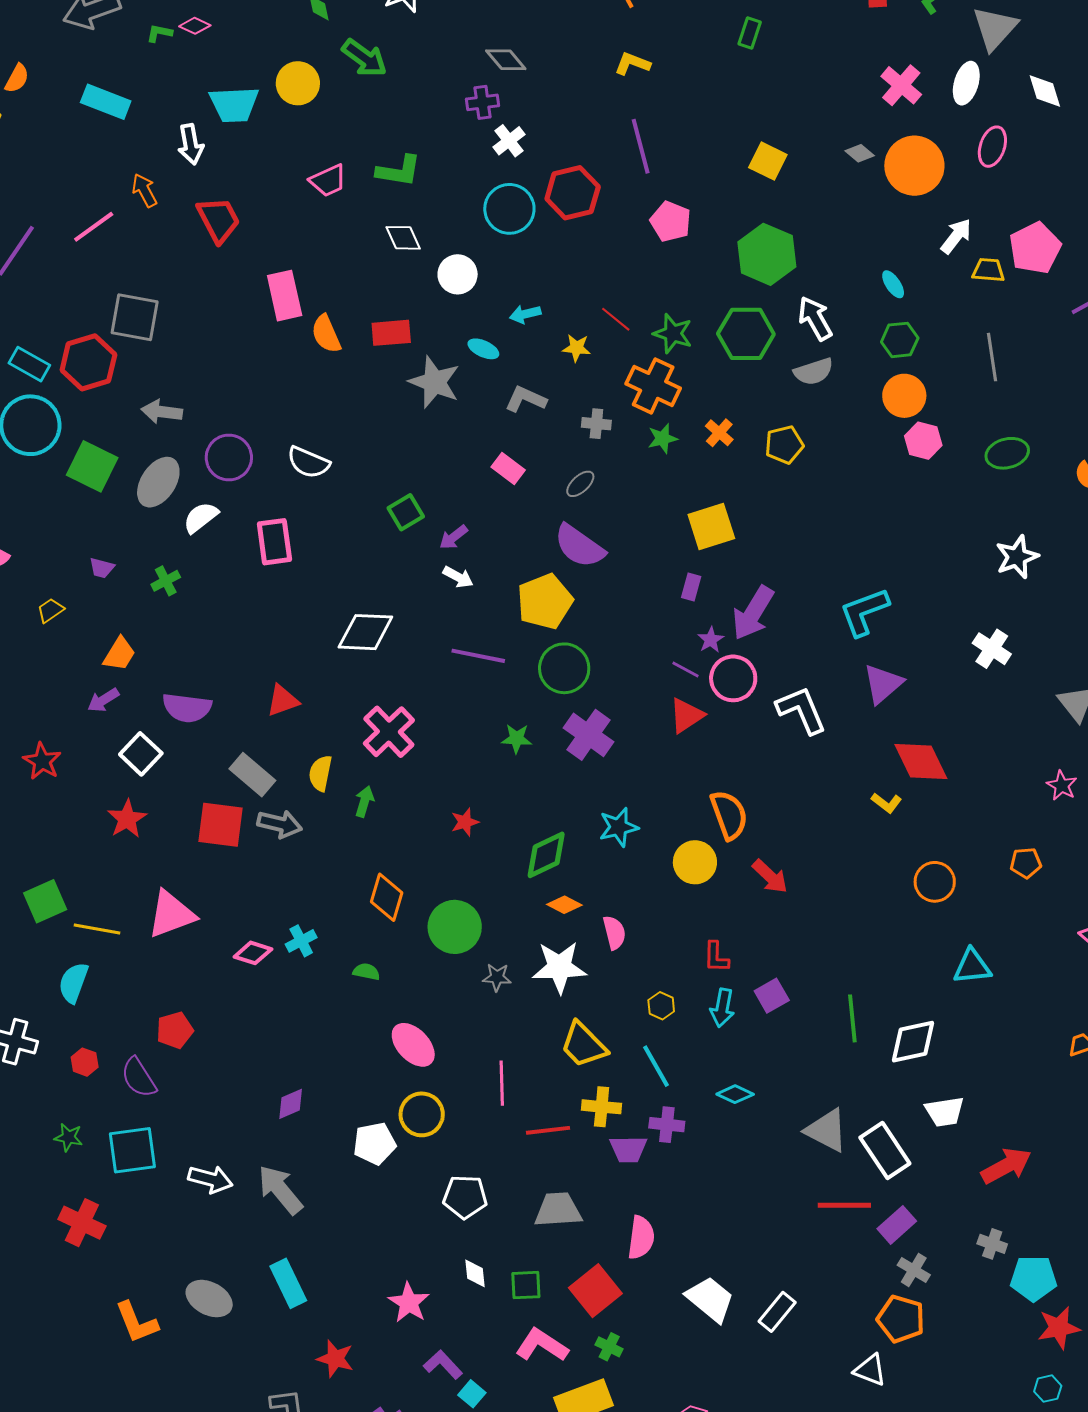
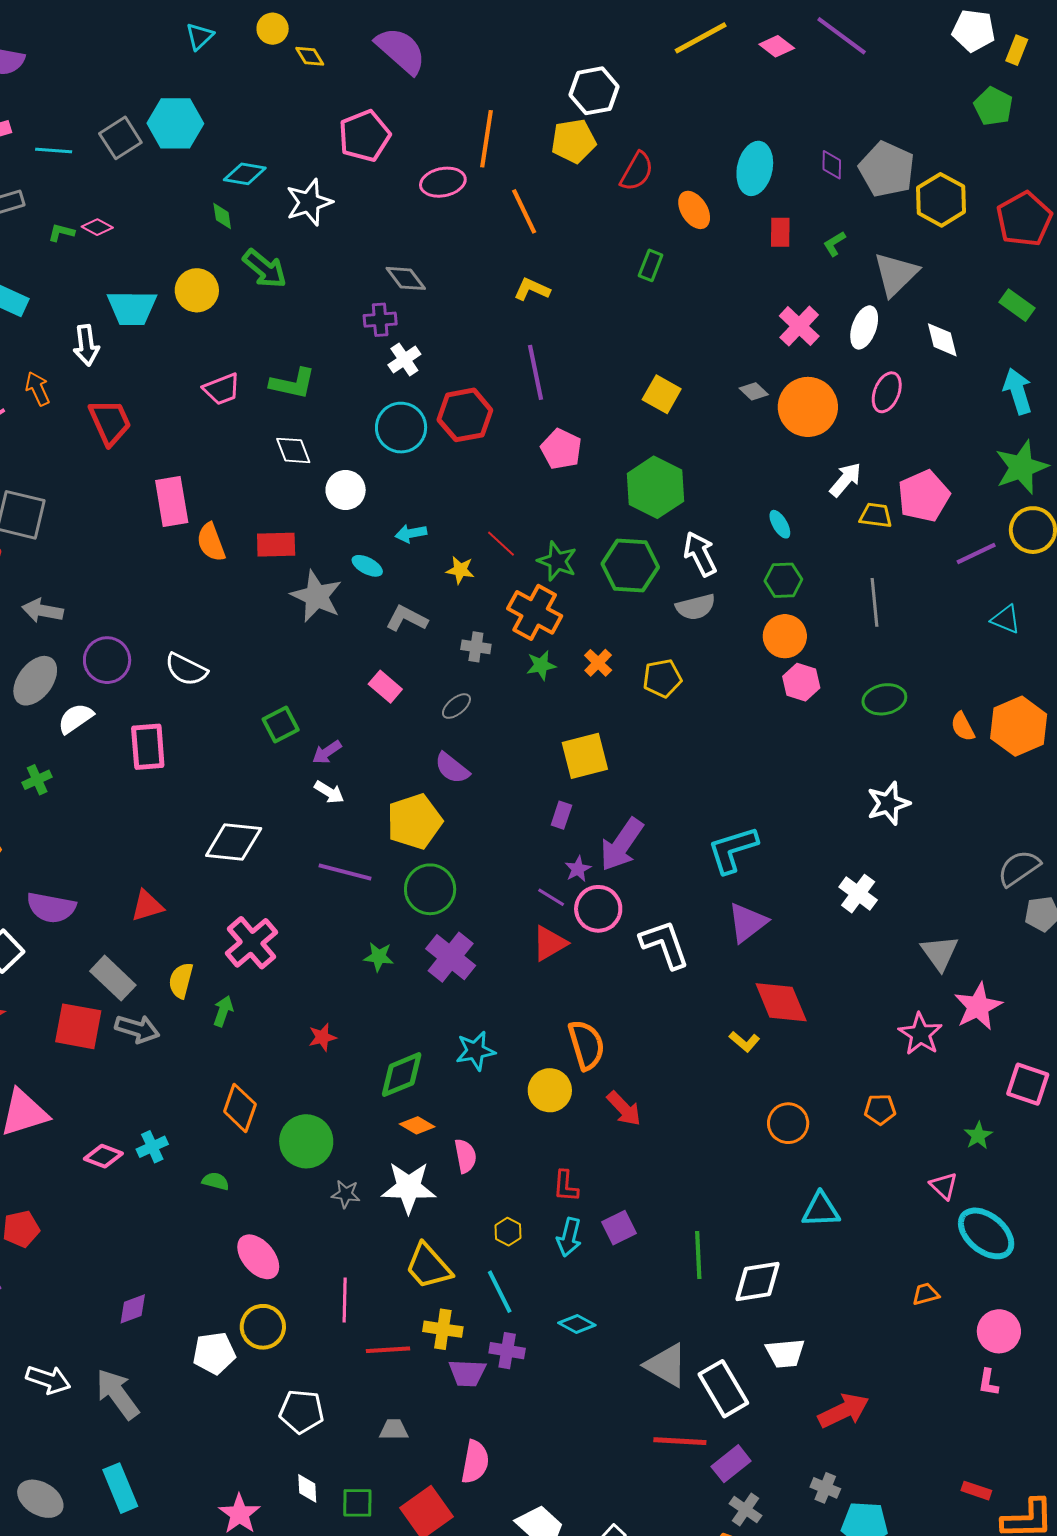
purple semicircle: (579, 546) -> (452, 768), size x0.7
pink star: (1062, 785) -> (920, 1034), size x1.4
gray trapezoid: (558, 1210) -> (394, 1430), size x0.6

